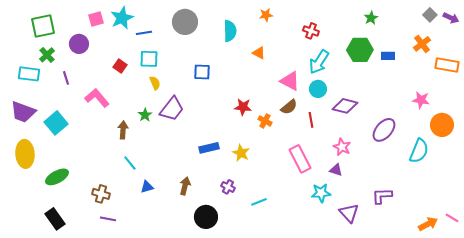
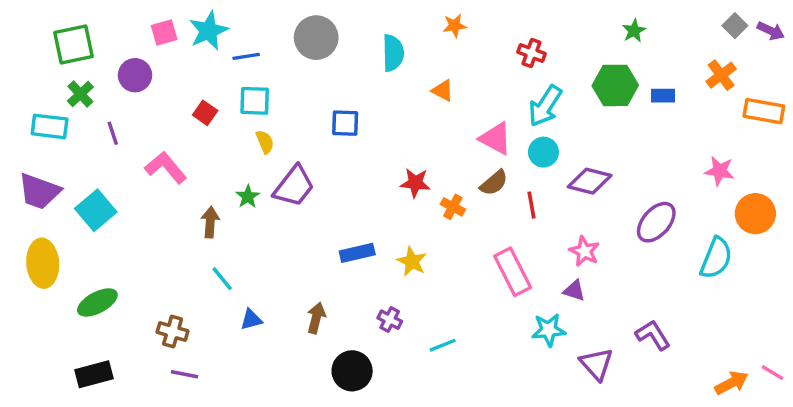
purple L-shape: (382, 196) -> (653, 335), turned 60
black rectangle: (55, 219) -> (94, 374), turned -70

